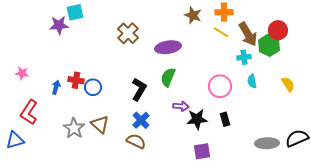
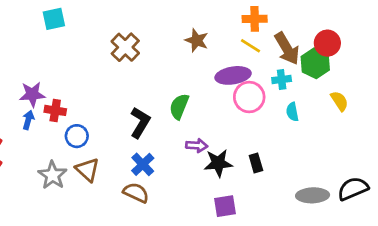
brown star: (193, 15) -> (197, 40), moved
purple star: (59, 25) -> (32, 94), moved
purple ellipse: (168, 47) -> (233, 75), moved
yellow semicircle: (288, 84) -> (339, 101), moved
pink circle: (220, 86) -> (249, 97), moved
blue circle: (93, 87) -> (77, 136), moved

